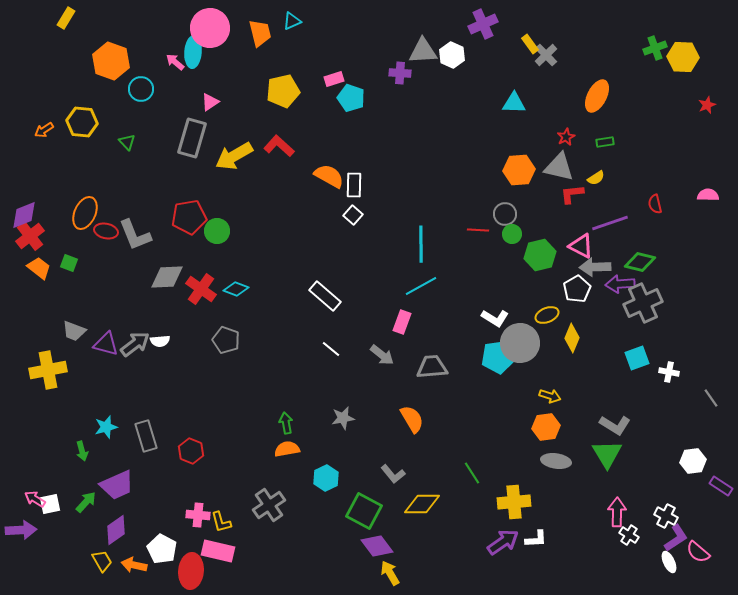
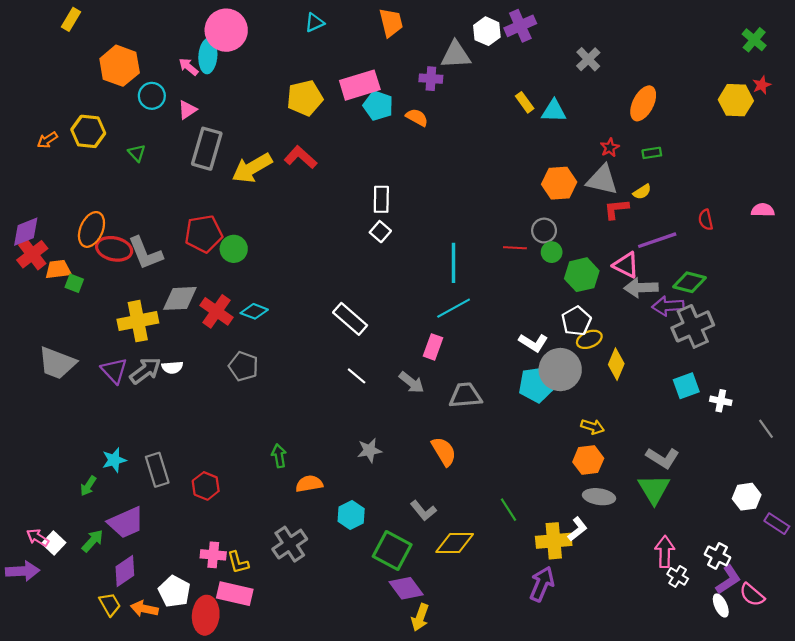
orange trapezoid: (260, 33) -> (391, 23), moved
yellow rectangle: (530, 44) -> (525, 102), moved
green cross: (655, 48) -> (754, 40), moved, turned -30
white hexagon: (452, 55) -> (487, 31), moved
yellow hexagon: (683, 57) -> (736, 100), moved
pink rectangle: (334, 79) -> (360, 85), size x1.8
pink triangle: (210, 102) -> (187, 110), moved
red star: (707, 105) -> (762, 85), moved
orange semicircle: (329, 176) -> (417, 117), moved, size x0.7
red ellipse: (106, 231) -> (114, 249), size x1.4
orange trapezoid: (39, 268) -> (58, 269), moved, turned -45
white pentagon: (577, 289) -> (576, 321), moved
gray trapezoid: (74, 331) -> (57, 363), moved, size x1.5
purple triangle: (106, 344) -> (114, 371), turned 32
yellow cross: (48, 370) -> (138, 321), moved
green arrow: (286, 423) -> (279, 456), moved
green arrow: (82, 451) -> (88, 486), turned 48
white square: (50, 504) -> (54, 543), turned -35
white L-shape: (536, 539) -> (577, 529), moved, turned -35
purple arrow: (503, 542) -> (542, 584), turned -32
yellow arrow: (390, 573) -> (420, 617), turned -130

